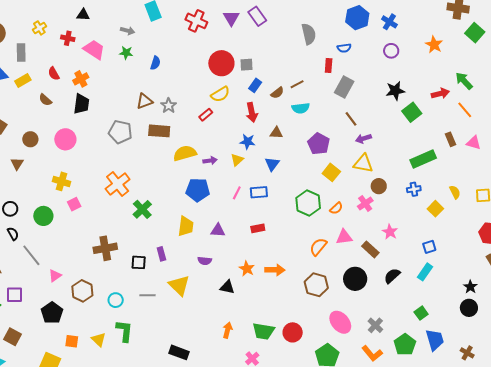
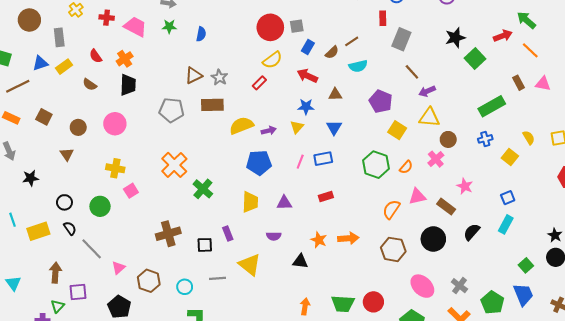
red arrow: (252, 112) -> (307, 76), turned 132
green square: (421, 313) -> (526, 265), moved

